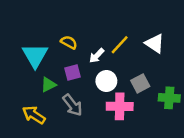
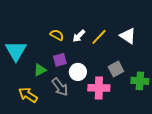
cyan triangle: (35, 56) -> (16, 51), moved
white arrow: (97, 56) -> (79, 36), moved
white circle: (106, 81) -> (78, 72), moved

